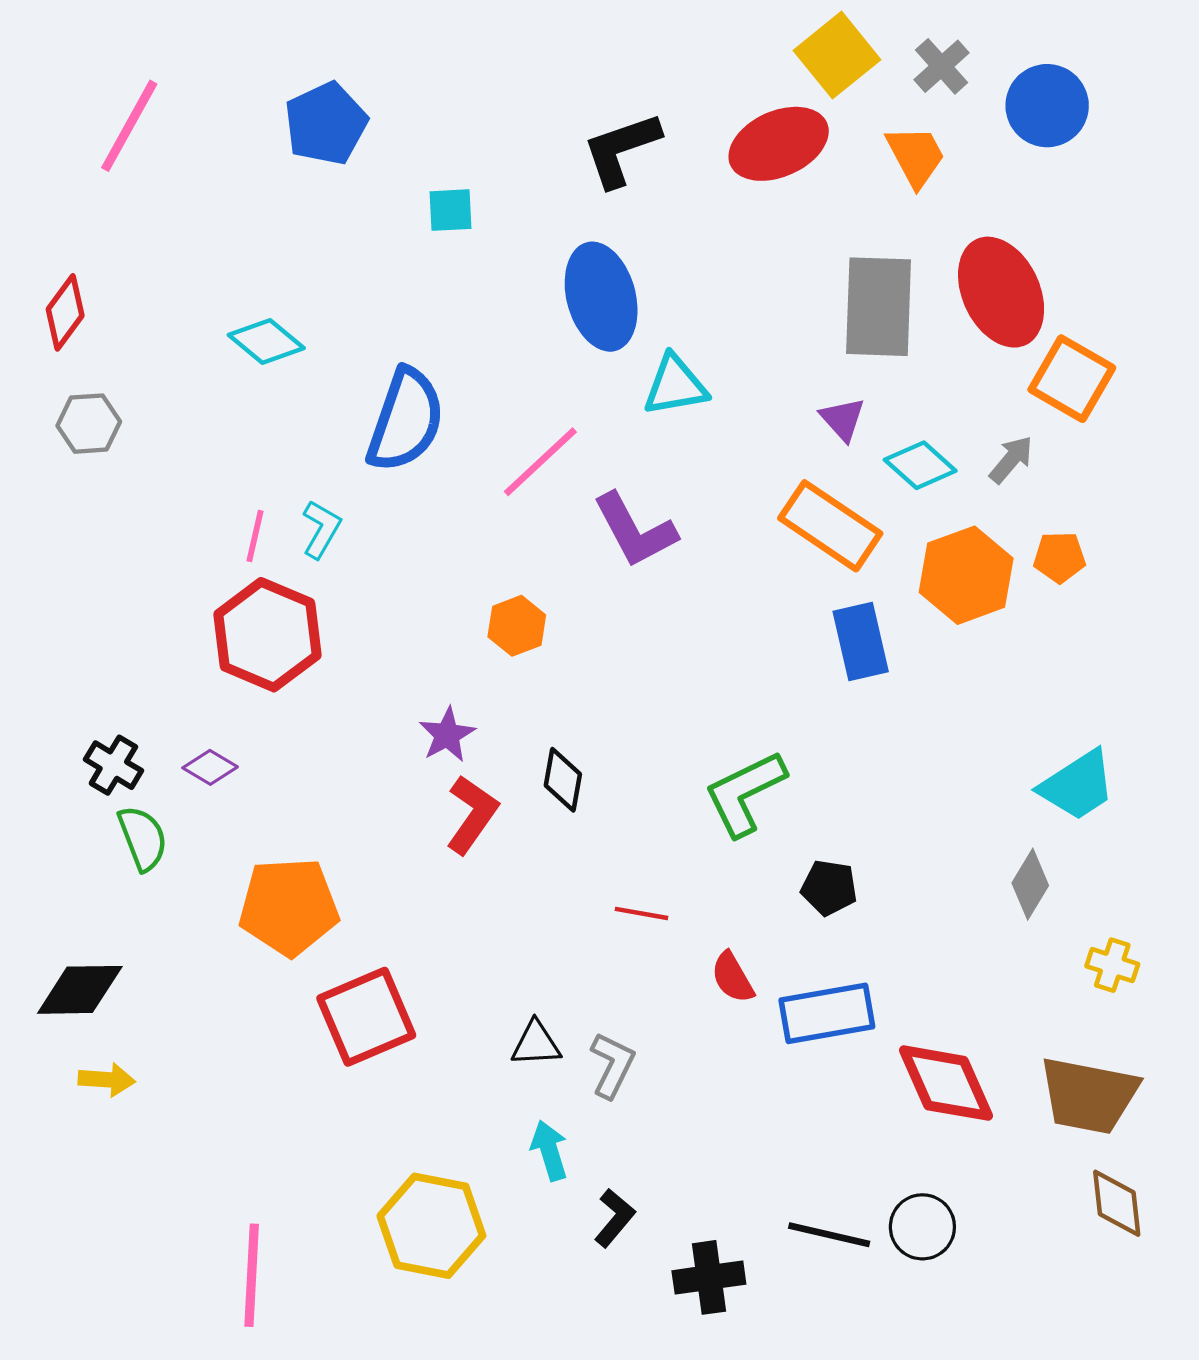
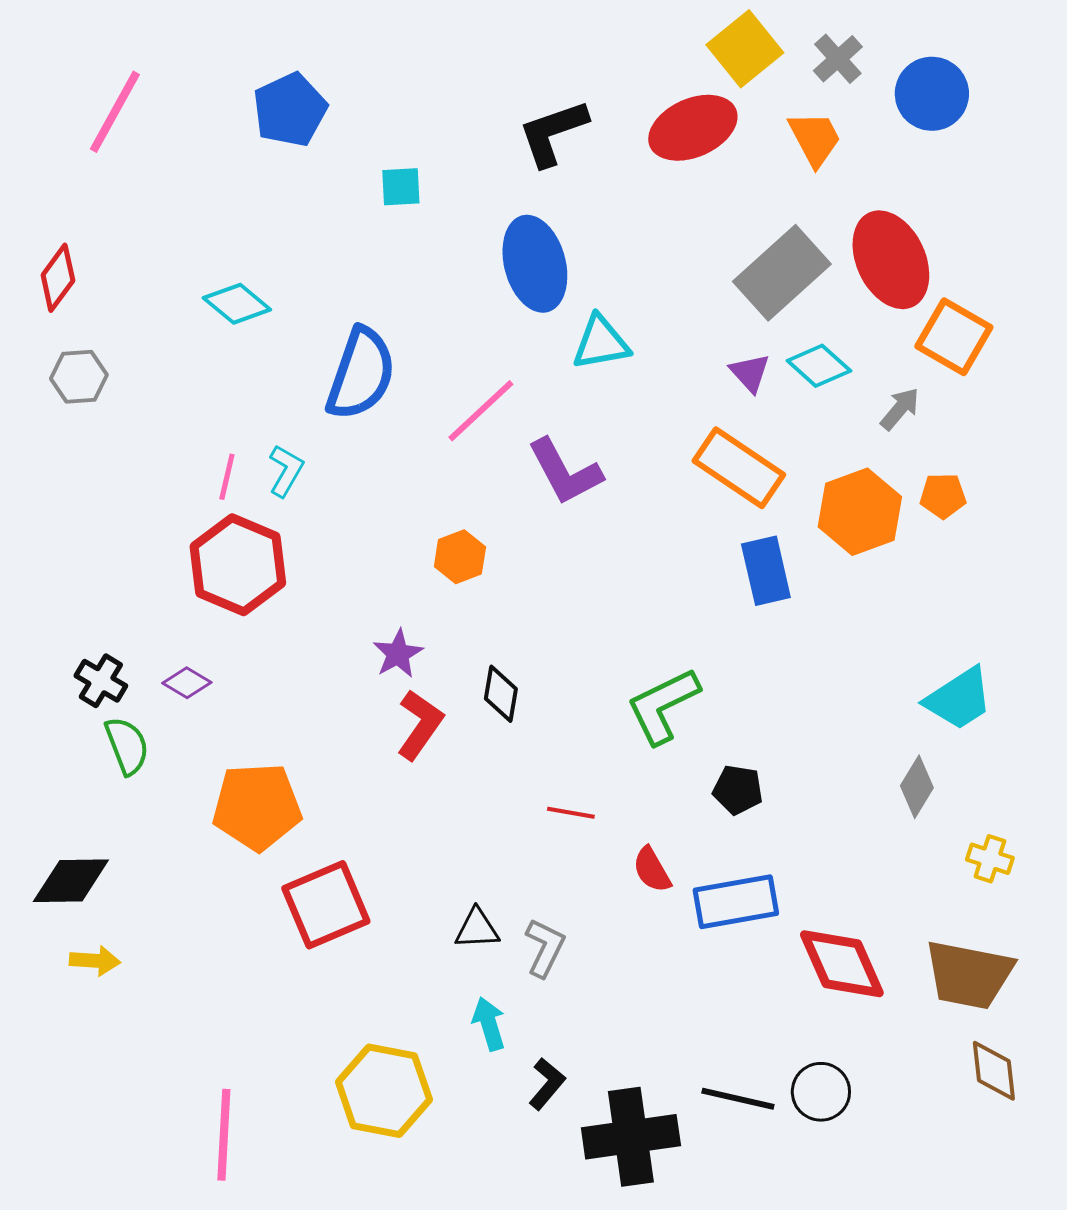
gray rectangle: (879, 307) -> (782, 273), turned 46
cyan diamond: (920, 465) -> (819, 366), moved
black cross: (709, 1277) -> (631, 1137), size x1.5

